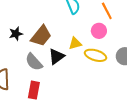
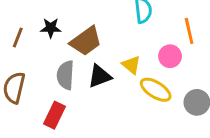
yellow triangle: (75, 43) -> (131, 65), turned 40
gray semicircle: (34, 62) -> (65, 75), turned 30

